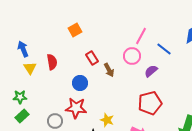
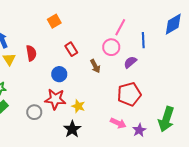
blue line: (164, 49) -> (143, 40), turned 49
brown arrow: (109, 70) -> (95, 66), moved
yellow star: (107, 120) -> (78, 106), moved

